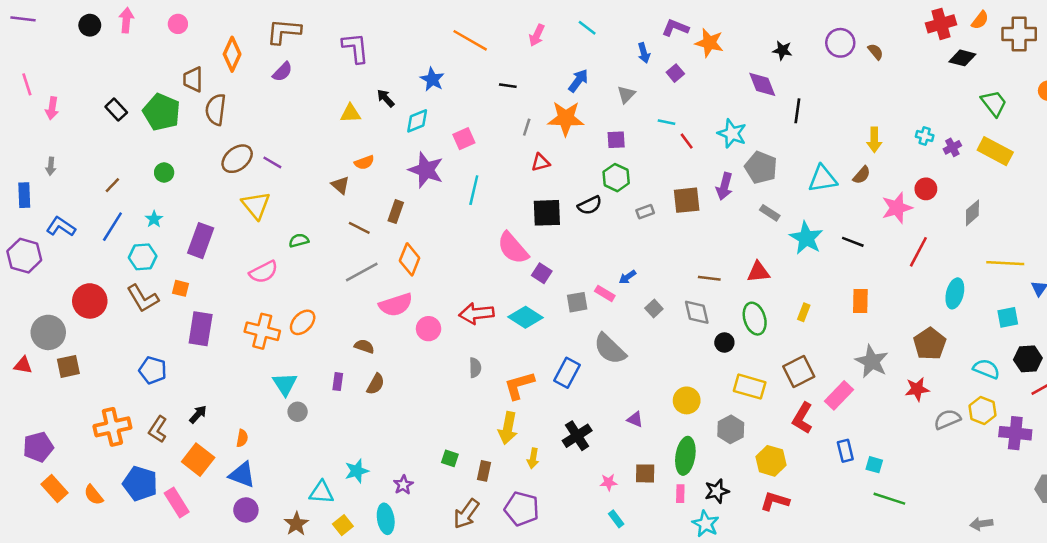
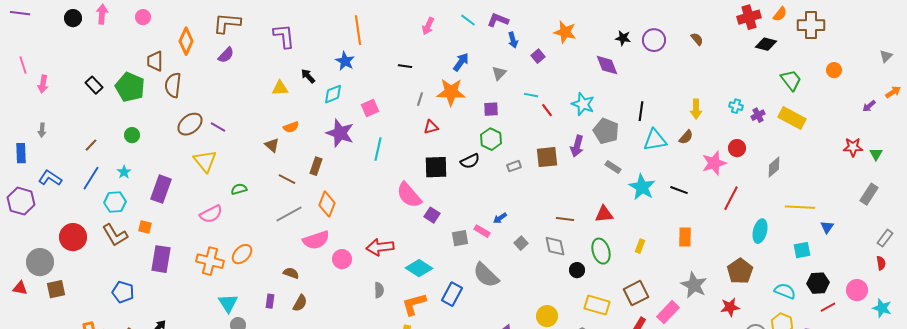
purple L-shape: (675, 28) -> (498, 20), moved
orange line: (470, 40) -> (358, 30), moved, turned 52
purple circle: (840, 43) -> (654, 40), moved
black line: (797, 111) -> (641, 111), moved
cyan diamond: (525, 317) -> (419, 268), moved

